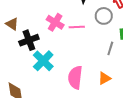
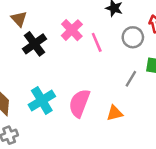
pink line: (77, 27) -> (97, 42), turned 56
black cross: (29, 40) -> (35, 44), turned -30
cyan cross: (43, 61) -> (42, 101), moved

